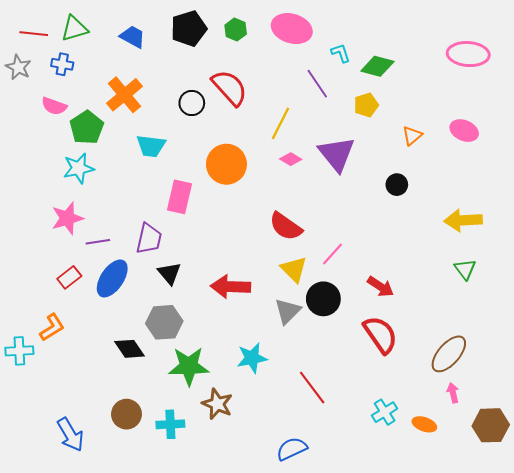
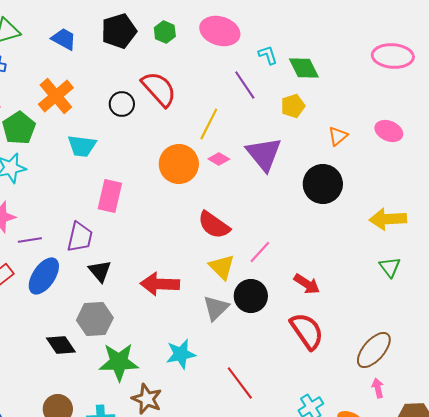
green diamond: (377, 66) -> (304, 68), turned 48
orange circle: (226, 164) -> (179, 164), moved
black circle: (397, 185) -> (323, 184), size x1.8

